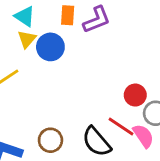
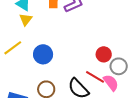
blue circle: (50, 47) -> (43, 54), moved

